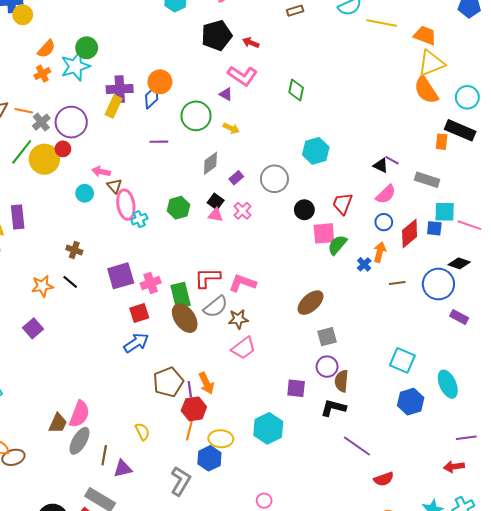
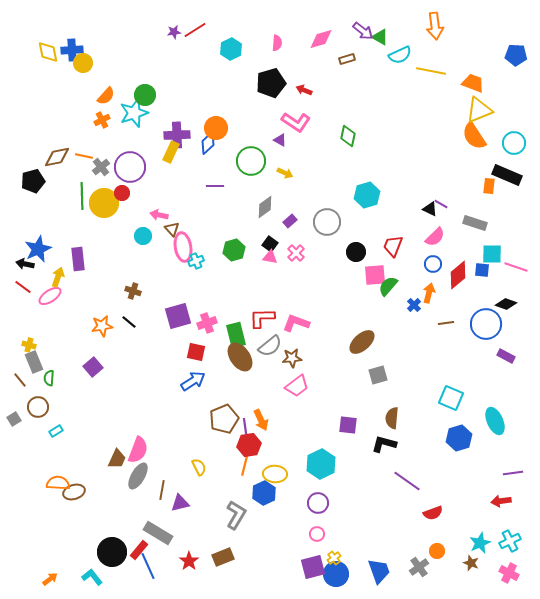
green line: (22, 152) -> (82, 196), turned -40
red square: (139, 313) -> (196, 352), turned 30
purple circle: (327, 367) -> (318, 503), moved

